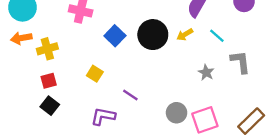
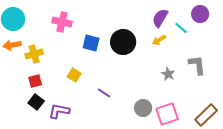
yellow arrow: (185, 35) -> (159, 40), moved
blue square: (115, 36) -> (91, 43), turned -30
cyan line: (217, 36) -> (181, 28), moved
purple L-shape: (103, 116) -> (59, 111), moved

